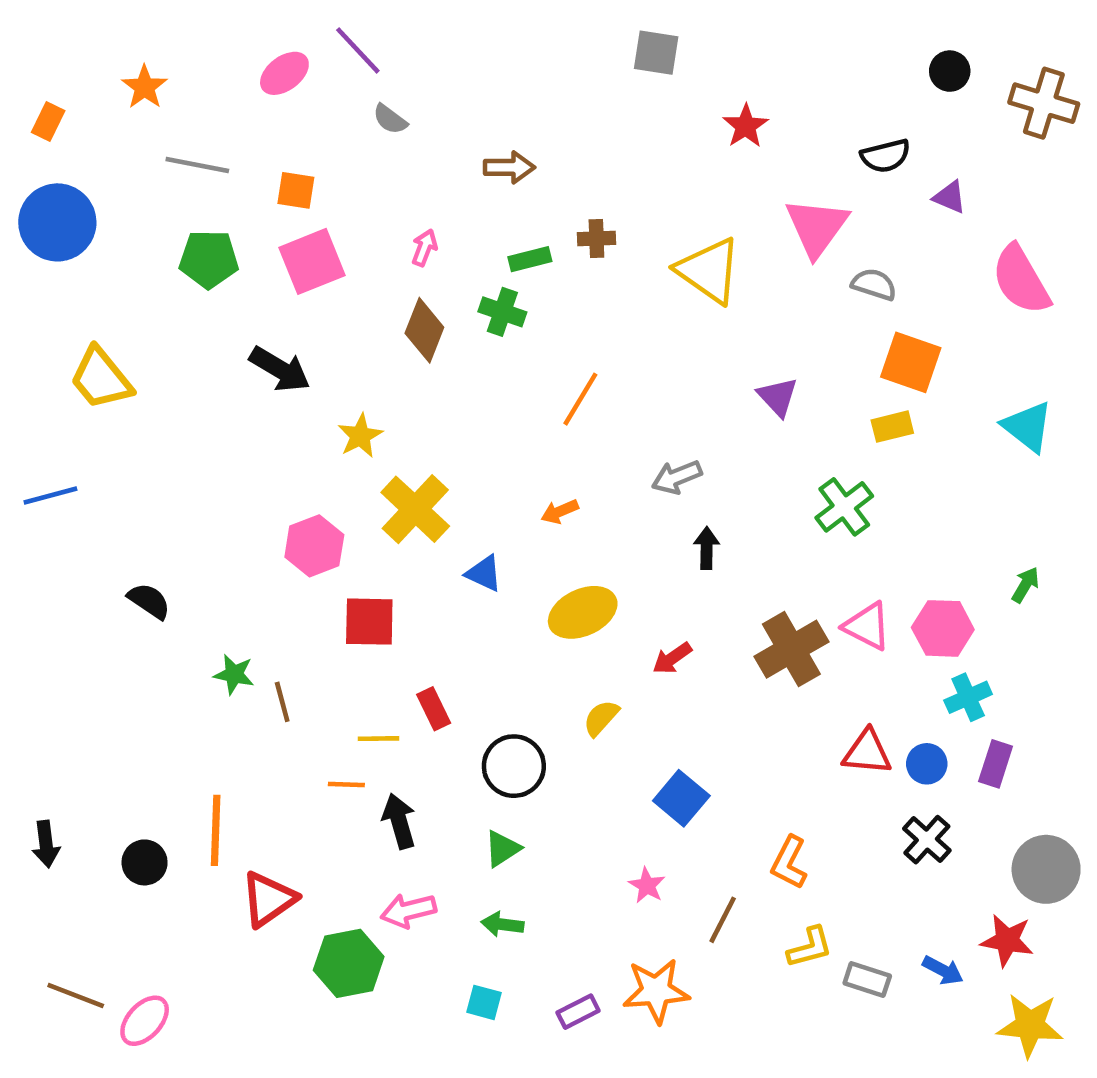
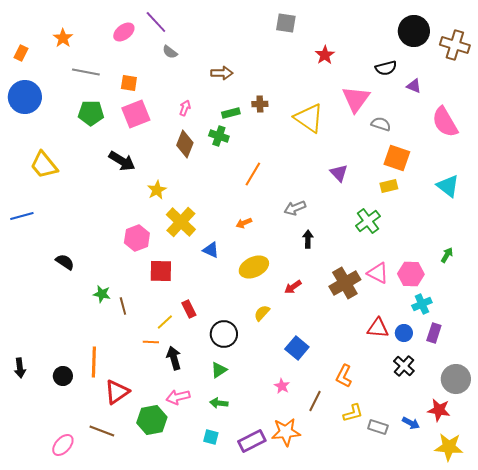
black circle: (950, 71) -> (414, 31), size x1.8
yellow line: (379, 739) -> (165, 322), turned -42
brown line: (76, 996) -> (102, 431), moved
purple rectangle: (578, 1012) -> (252, 441), size x1.5

